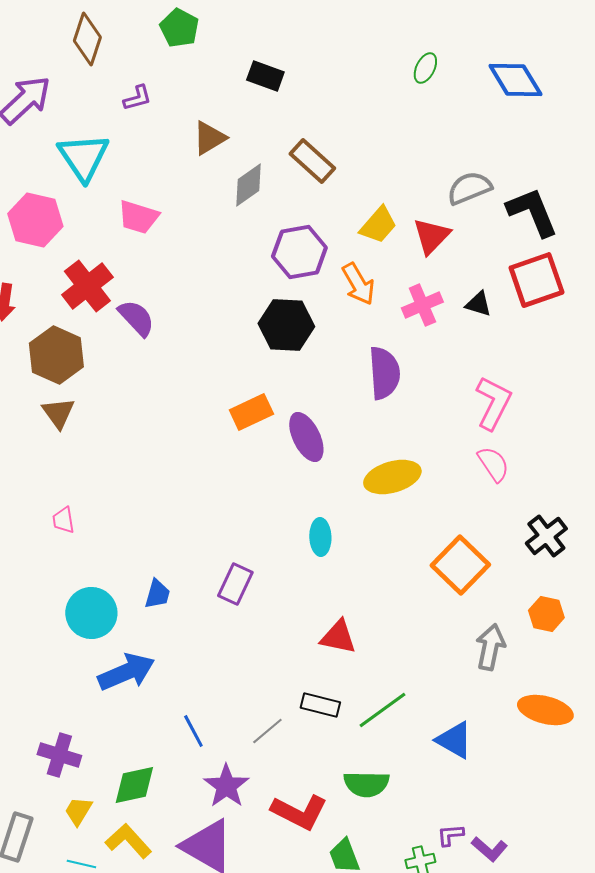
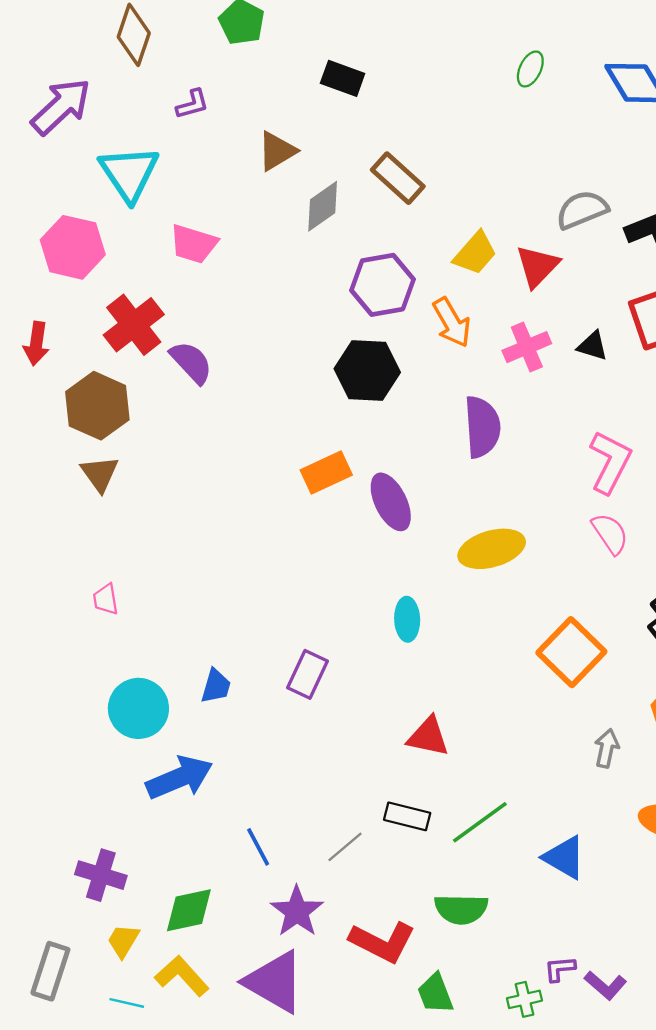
gray arrow: (490, 647) -> (607, 748), size x0.7

